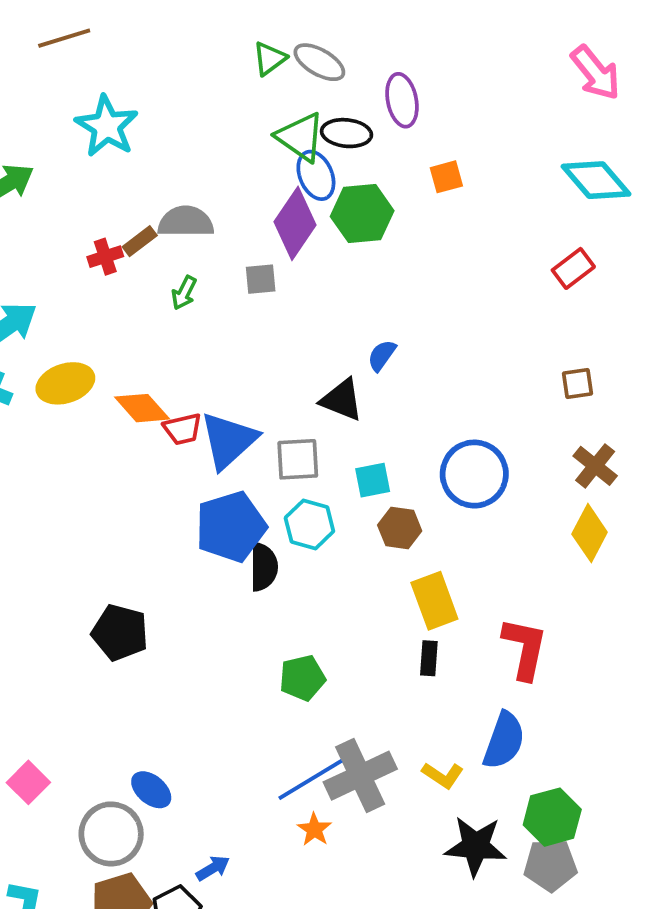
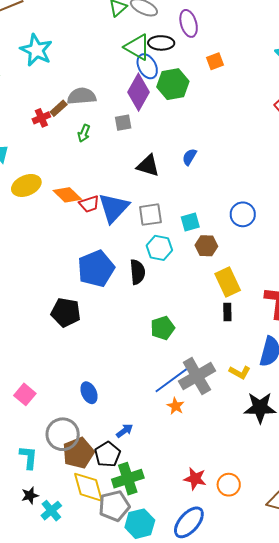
black triangle: (342, 400) -> (148, 166), moved
blue circle: (474, 474) -> (243, 214), size x0.7
blue pentagon: (231, 527) -> (96, 269), moved
blue ellipse: (151, 790) -> (89, 393), turned 30
gray circle: (111, 834) -> (63, 434), moved

